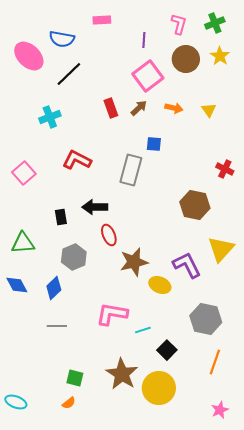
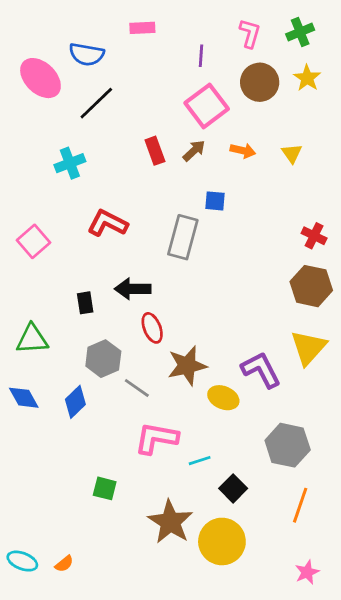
brown hexagon: (195, 205) -> (311, 286), moved
gray line: (57, 326) -> (137, 388), moved, turned 36
green square: (75, 378) -> (105, 488), moved
orange semicircle: (69, 403) -> (64, 564), moved

